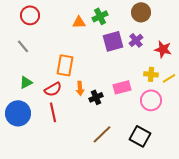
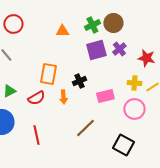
brown circle: (141, 12) -> (113, 23), moved
green cross: (100, 16) -> (92, 25), moved
black cross: (96, 97) -> (79, 81), moved
red line: (53, 112) -> (36, 135), moved
brown line: (102, 134) -> (85, 128), moved

